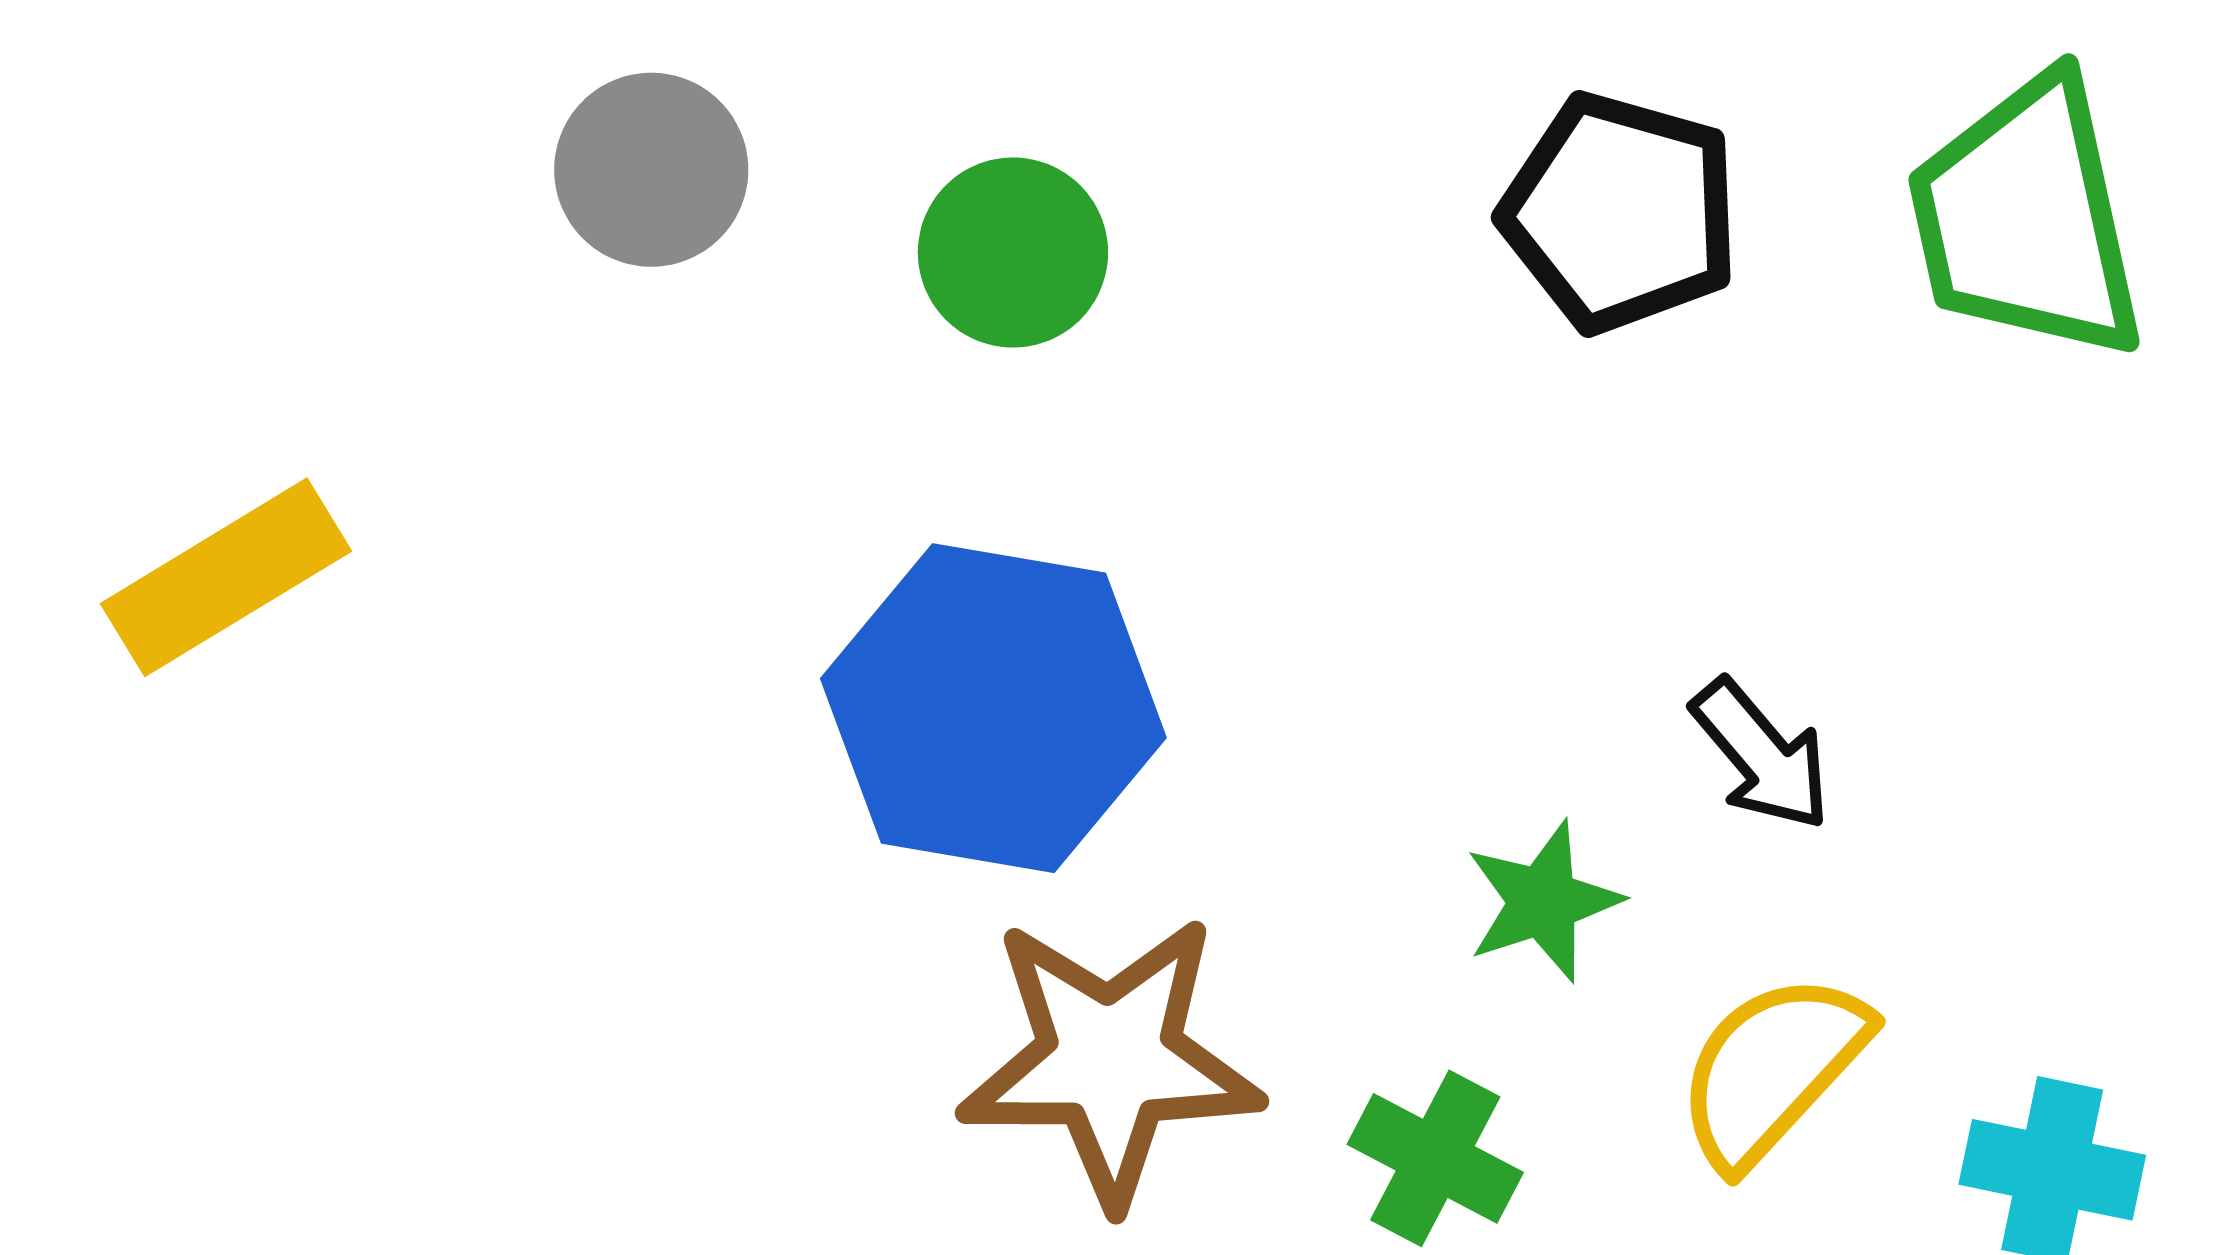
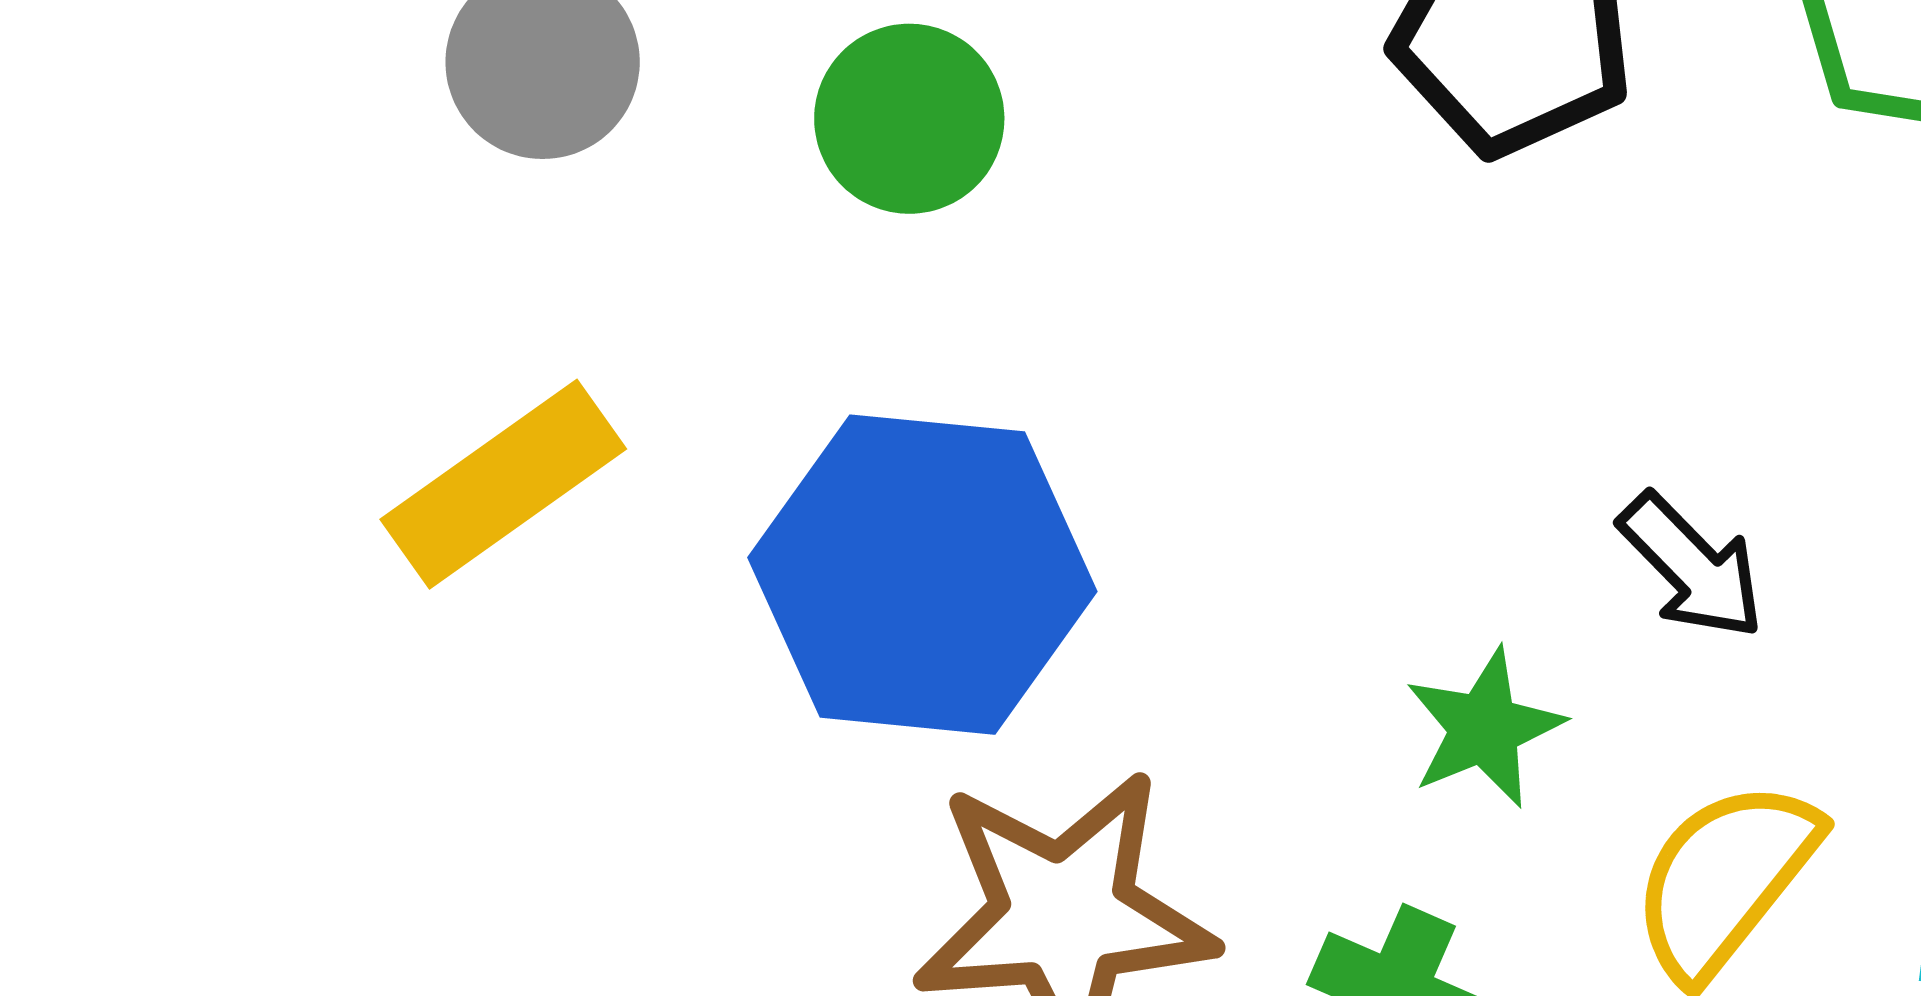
yellow rectangle: (226, 577) -> (503, 484), moved

